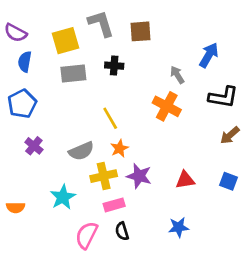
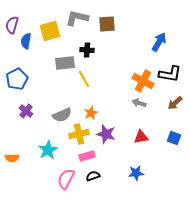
gray L-shape: (101, 24) -> (77, 18), turned -60
purple semicircle: (16, 33) -> (12, 25), turned 78
blue semicircle: (25, 62) -> (26, 41), moved
gray rectangle: (73, 73) -> (65, 63), moved
gray arrow: (177, 75) -> (139, 103), moved, turned -40
orange cross: (167, 106) -> (143, 81), moved
yellow line: (110, 118) -> (84, 79), moved
black semicircle: (122, 231) -> (93, 176), turned 88

